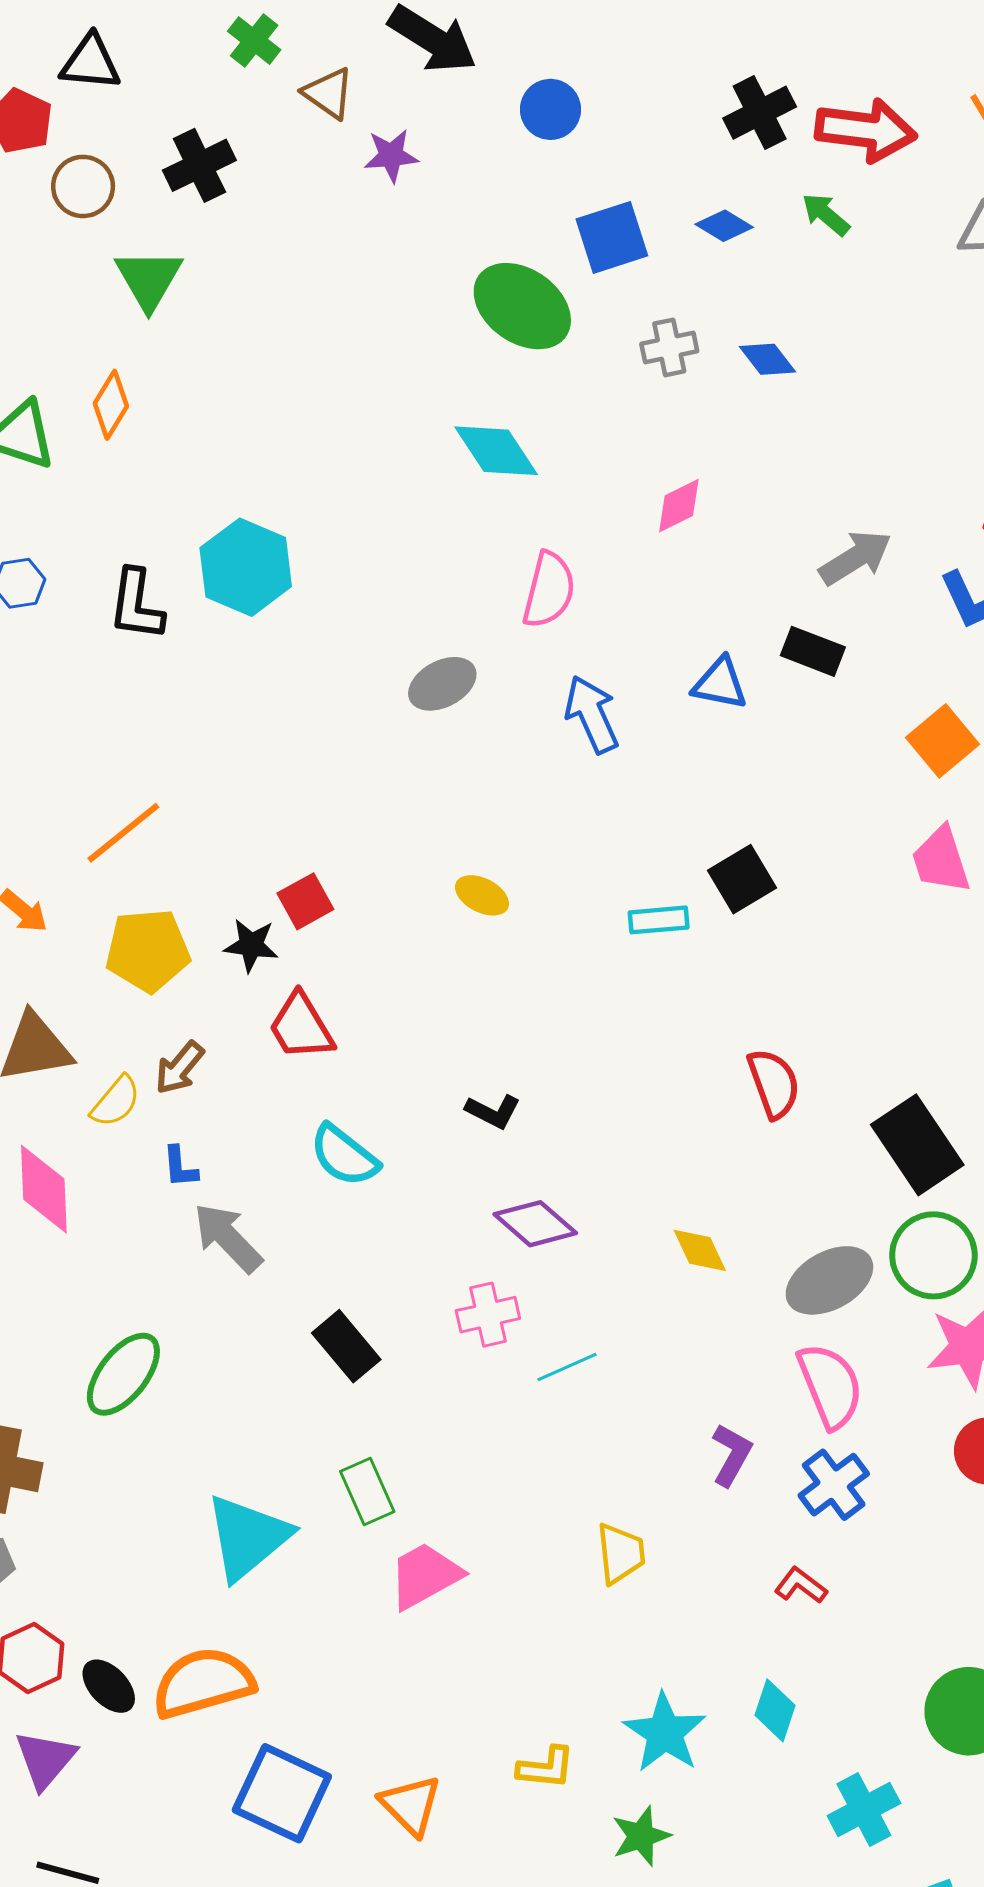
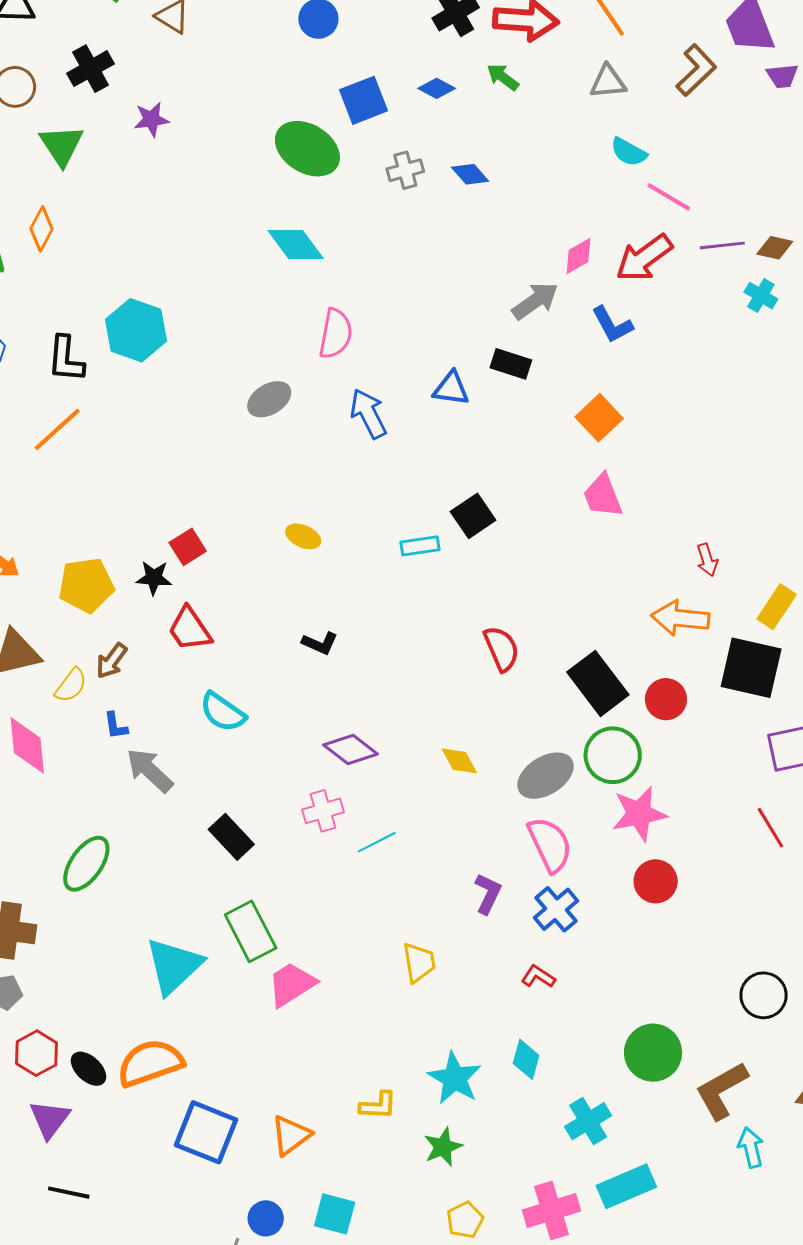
purple star: (391, 156) -> (151, 119), moved
pink diamond: (679, 506) -> (579, 256), moved
orange line: (123, 833) -> (57, 429), moved
black L-shape: (493, 1111) -> (320, 643), moved
green rectangle: (367, 1492) -> (251, 931), size x1.4
orange triangle: (411, 1805) -> (291, 1135), turned 42

